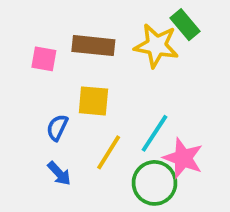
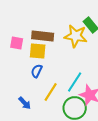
yellow square: (93, 101) -> (38, 51), moved
blue semicircle: (57, 128) -> (37, 71), moved

